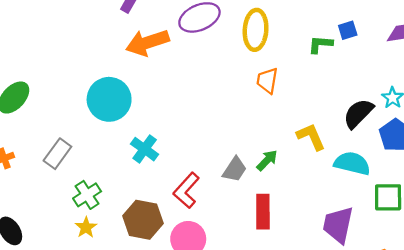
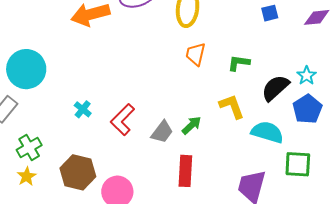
green L-shape: (320, 44) -> (239, 63), moved
cyan circle: (109, 99) -> (26, 69), moved
cyan cross: (145, 149) -> (83, 109), size x0.7
red L-shape: (186, 190) -> (123, 120), moved

